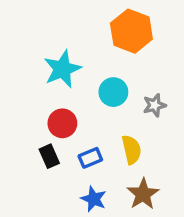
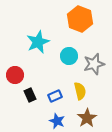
gray star: (155, 105) -> (94, 64), size x1.5
red circle: (62, 123) -> (15, 75), moved

